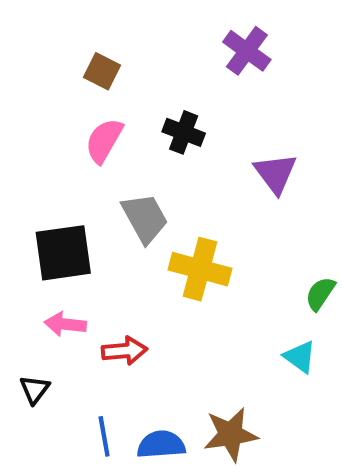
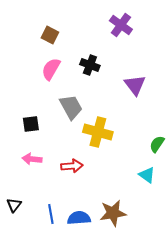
black square: (63, 253) -> (31, 124), size x0.6
red arrow: (124, 351) -> (72, 166), moved
black triangle: (35, 389) -> (14, 205), moved

